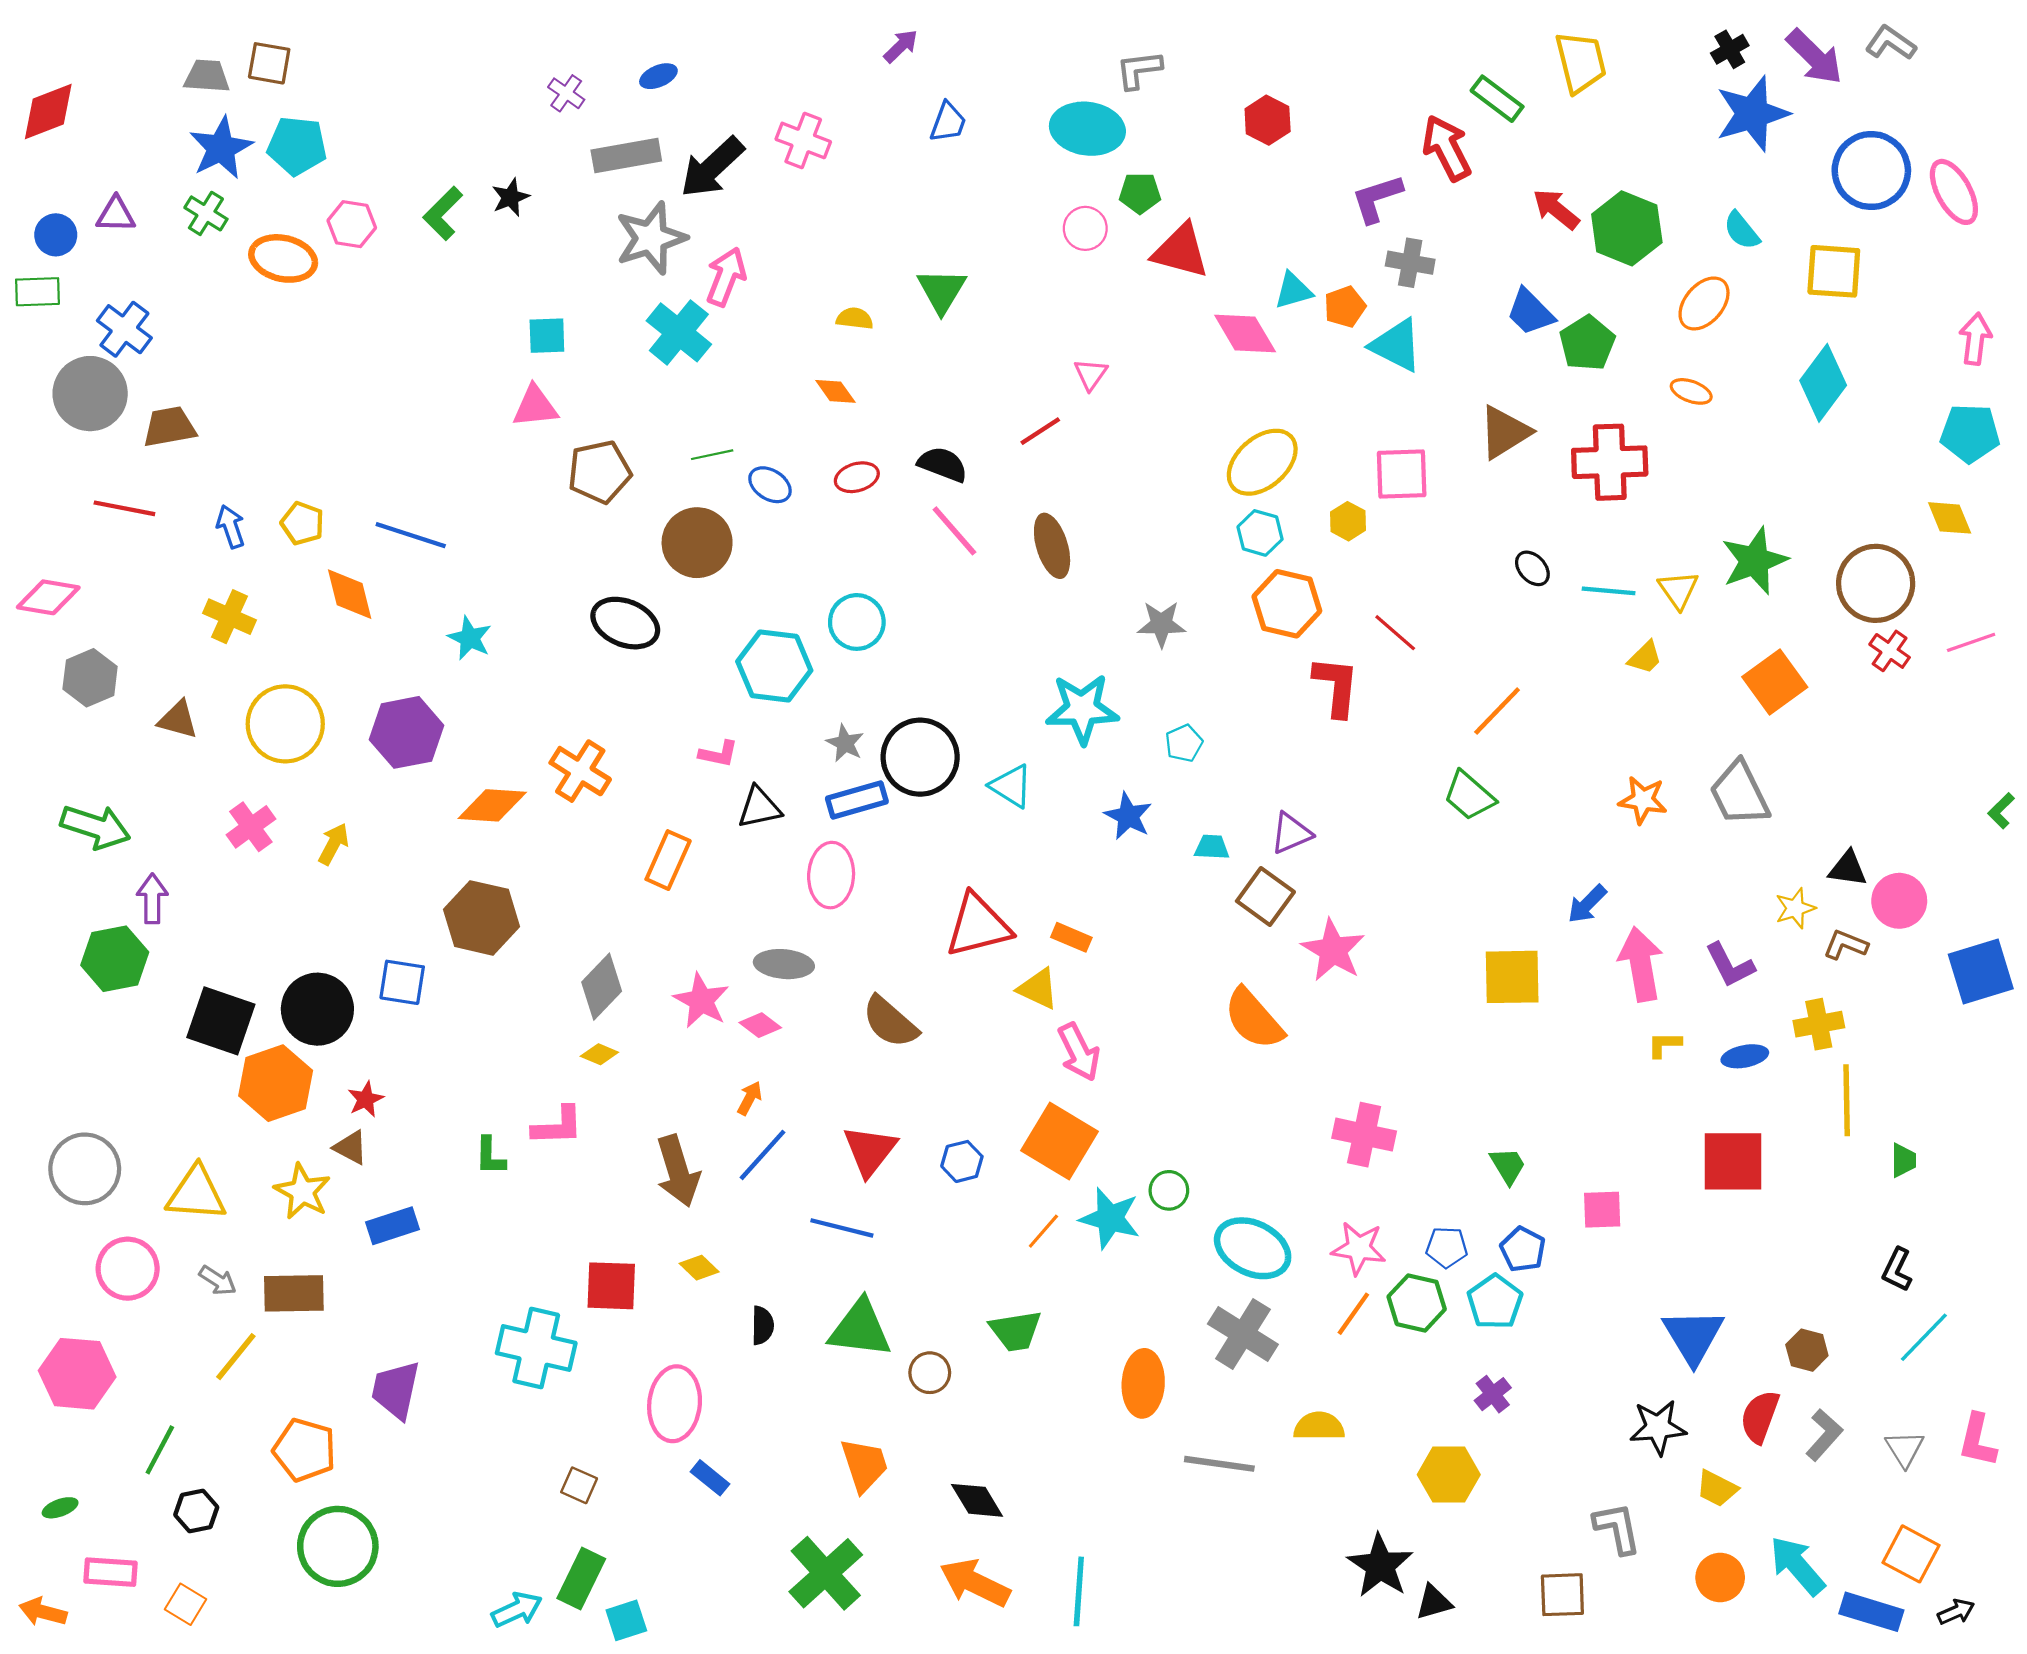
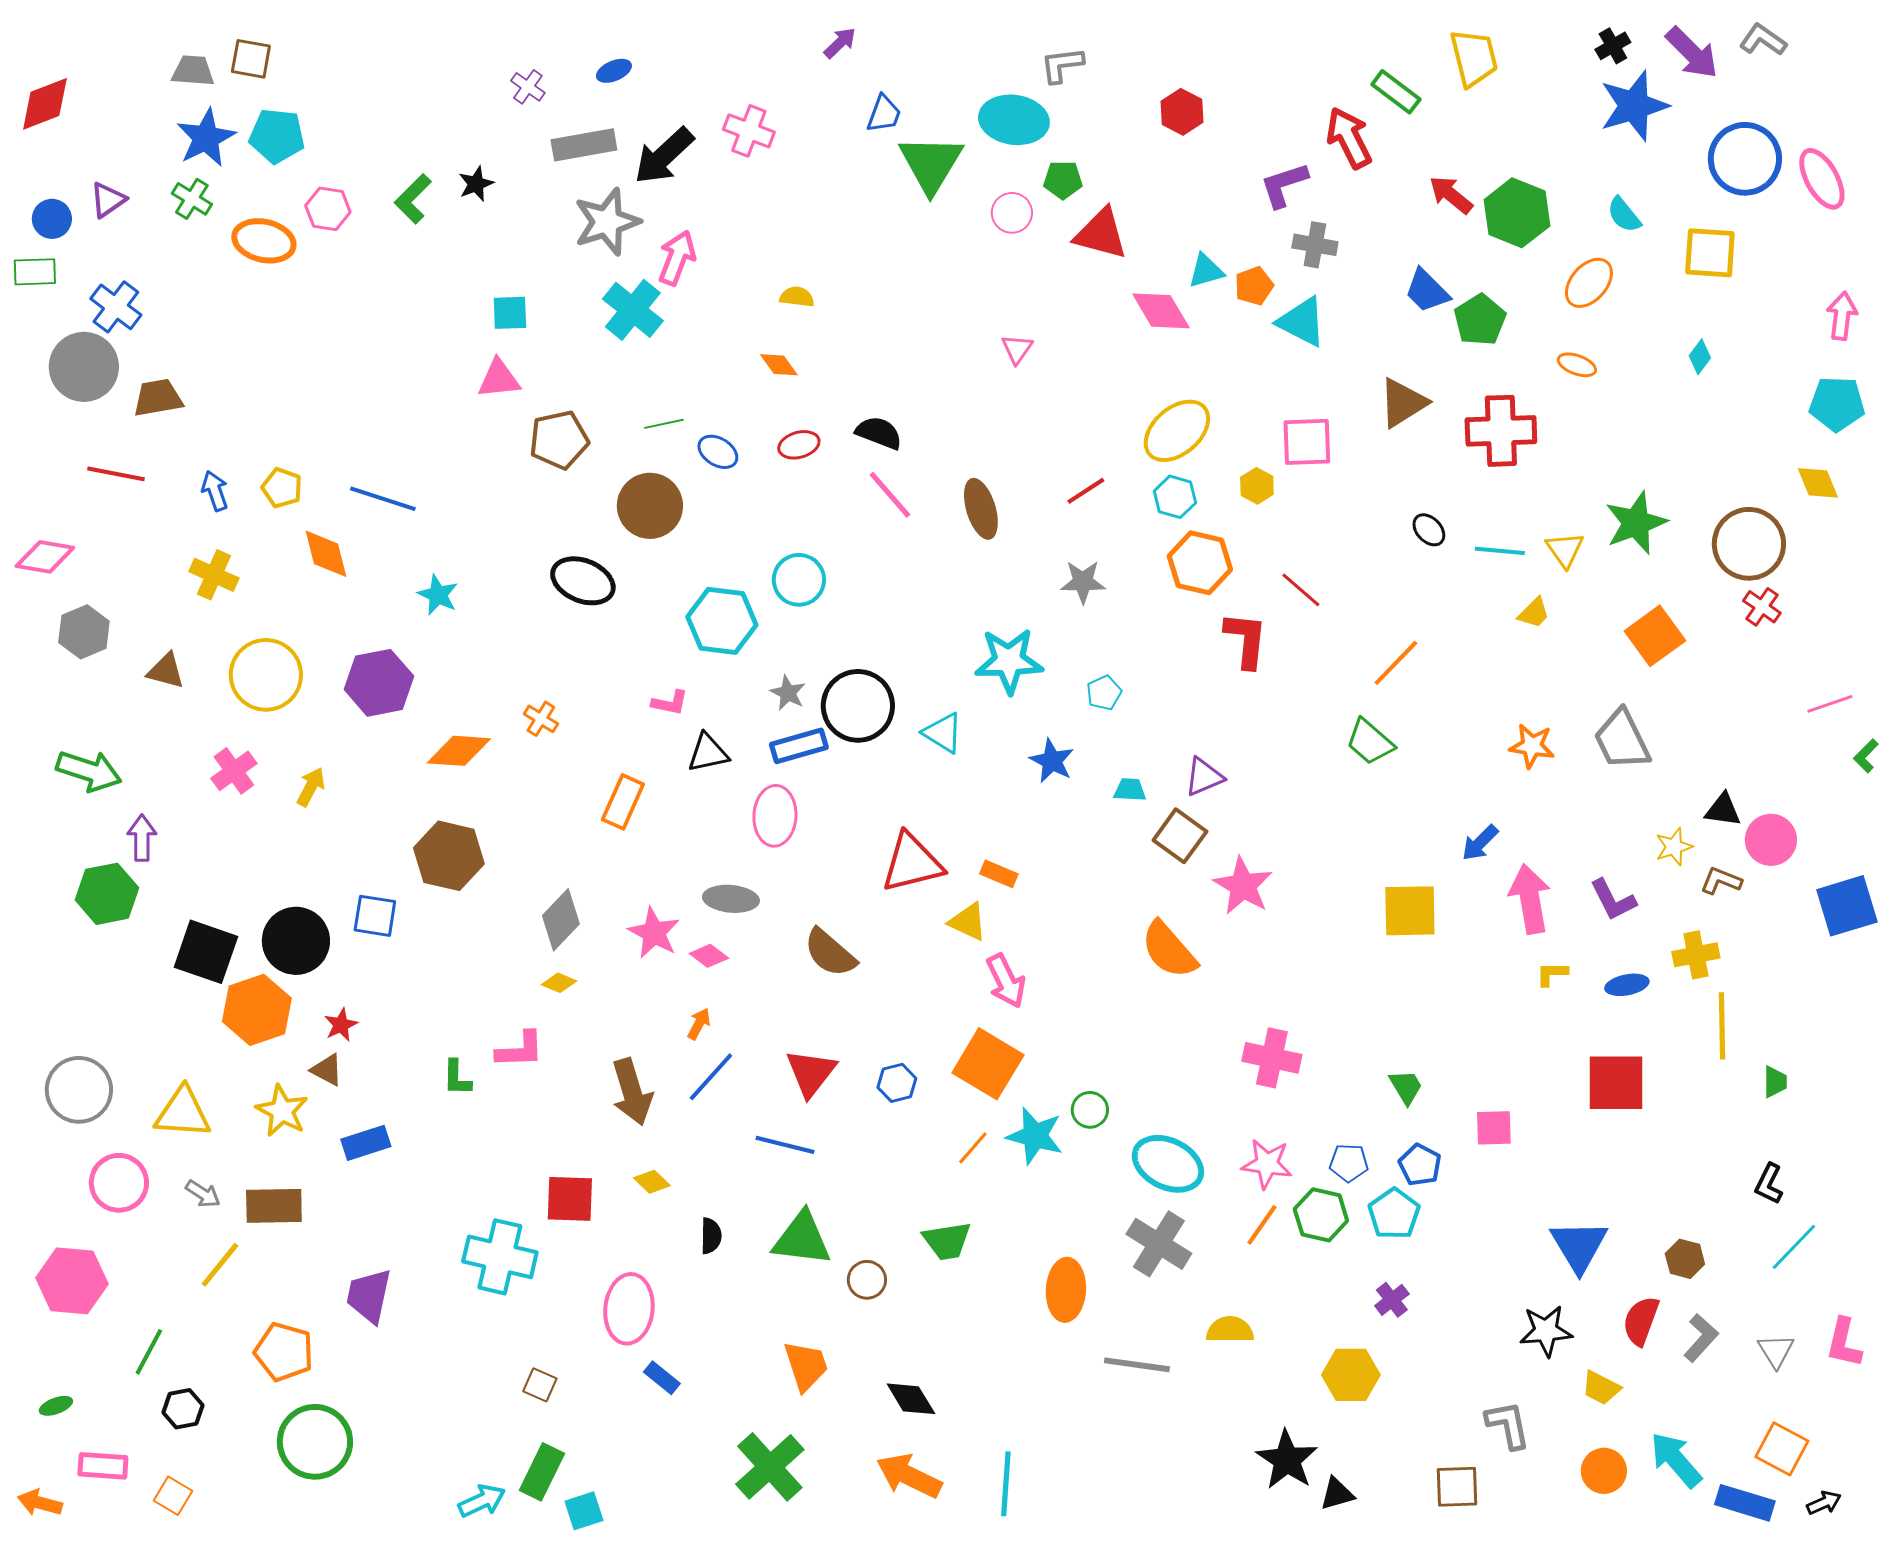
purple triangle: (116, 214) -> (108, 200), turned -36
green triangle: (942, 291) -> (931, 164), moved, size x1.4
cyan diamond: (1823, 383) -> (1700, 357), size x0.5
red line: (1040, 431) -> (1086, 491), moved
pink line: (1971, 642) -> (1830, 704), moved
orange cross: (580, 771) -> (541, 719), size x0.6

